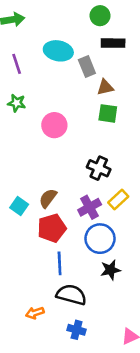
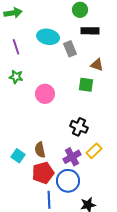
brown triangle: (105, 87) -> (97, 65), moved, turned 32
brown semicircle: (48, 198) -> (40, 150), turned -49
blue circle: (100, 239) -> (68, 181), moved

